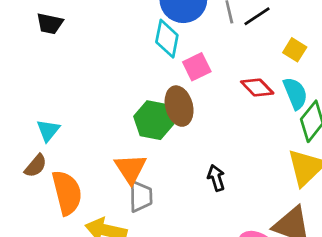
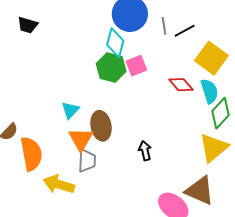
yellow square: (295, 50) -> (211, 58), size x1.8
brown ellipse: (179, 106) -> (101, 126), moved
green hexagon: (154, 120) -> (111, 67), moved
cyan triangle: (48, 130) -> (70, 110), moved

